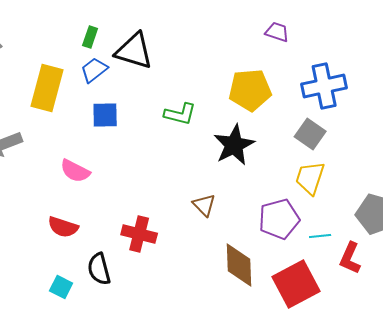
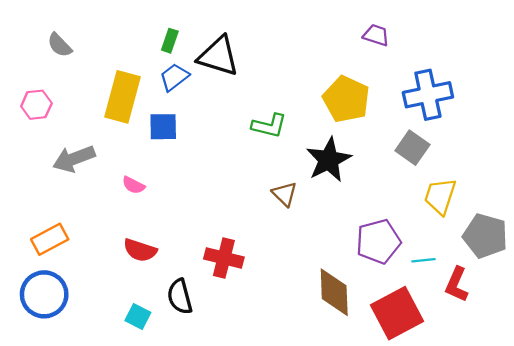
yellow pentagon: (250, 90) -> (346, 99), turned 30
blue square: (105, 115) -> (163, 127), moved
pink semicircle: (75, 171) -> (133, 185), moved, size x0.7
yellow trapezoid: (310, 178) -> (440, 196), moved
brown triangle: (204, 205) -> (285, 194), moved

